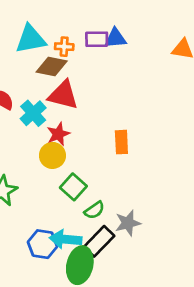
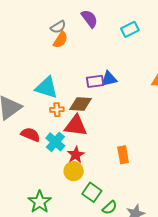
cyan triangle: (31, 39) -> (47, 88), turned 35
orange cross: (64, 47) -> (57, 110), moved
brown diamond: (52, 67) -> (80, 104), moved

